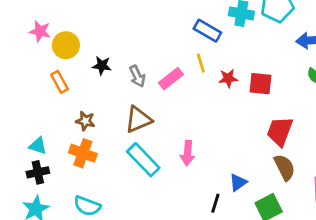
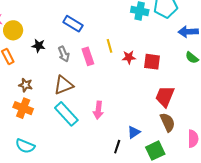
blue rectangle: (207, 31) -> (73, 24), moved
pink rectangle: (171, 79) -> (88, 56), turned -72

